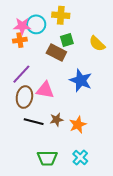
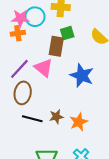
brown rectangle: (56, 52) -> (56, 46), turned 72
pink triangle: (45, 90) -> (44, 68), moved, turned 30

